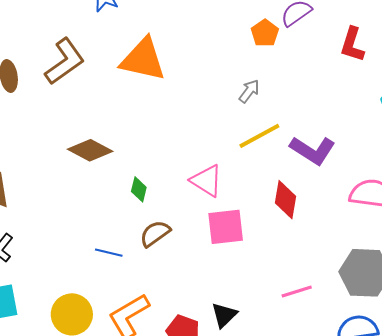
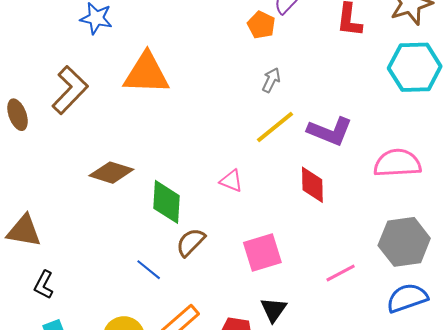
gray arrow: (249, 91) -> (271, 80), moved
pink triangle: (207, 181) -> (231, 181), size x0.7
green diamond: (139, 189) -> (166, 202), size x1.8
pink square: (226, 227) -> (262, 252), moved
blue line: (109, 253) -> (149, 270), turned 36

